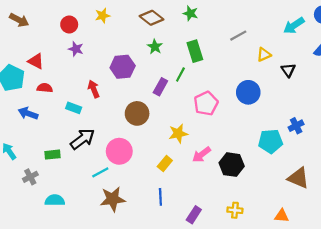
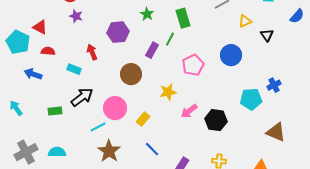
yellow rectangle: (165, 163) -> (143, 119), moved
gray cross: (30, 177) -> (26, 152), moved, size x1.6
blue line: (160, 197) -> (152, 149), turned -42
brown star: (113, 199) -> (109, 151), turned -30

